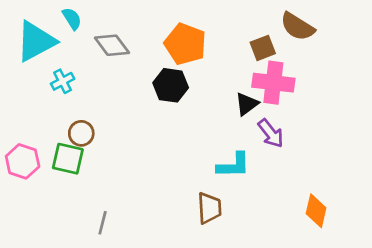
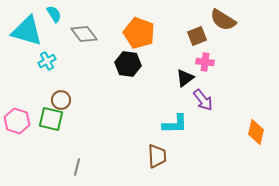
cyan triangle: (36, 41) -> (27, 31), turned 44
pink cross: (273, 83) -> (205, 62), size x0.6
orange diamond: (316, 211) -> (256, 132), moved

